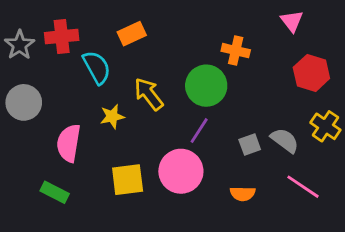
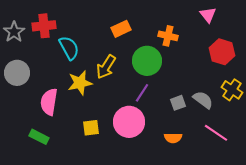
orange rectangle: (132, 34) -> (121, 29), moved
yellow arrow: (149, 94) -> (106, 67), turned -110
yellow star: (112, 116) -> (80, 83), size x1.4
yellow square: (128, 180) -> (91, 128), size x0.7

